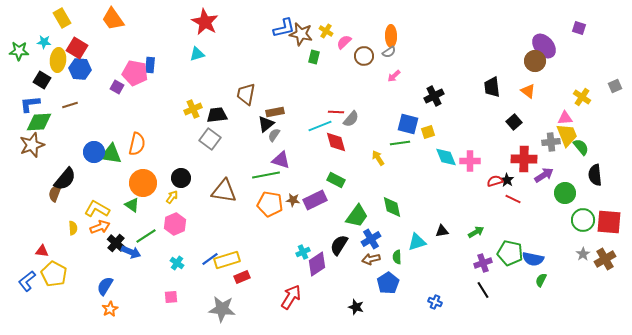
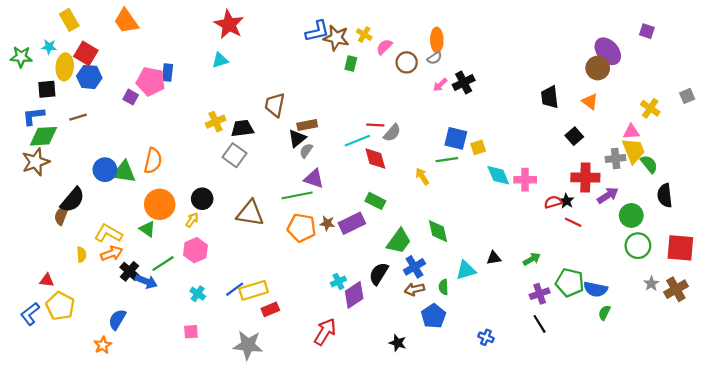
black square: (42, 80) -> (47, 89), turned -36
black cross: (434, 96) -> (464, 83), moved
green circle: (583, 220) -> (638, 246), moved
orange star: (110, 309) -> (103, 345), moved

